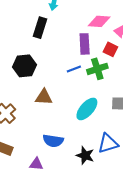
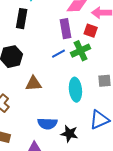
cyan ellipse: (87, 109) -> (75, 90), turned -40
black star: (85, 155) -> (69, 134), moved

